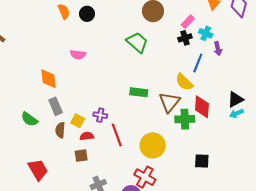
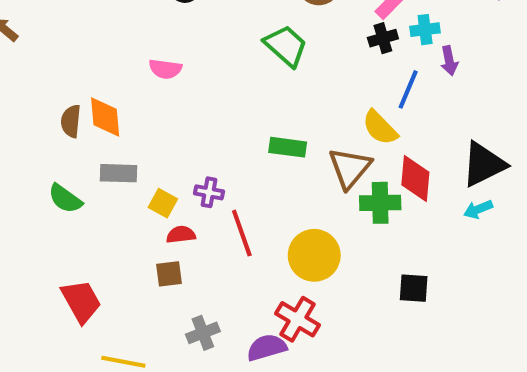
cyan cross: (206, 33) -> (425, 30), turned -32
black triangle: (236, 99) -> (484, 164), size x1.4
gray rectangle: (56, 106) -> (119, 173), turned -66
cyan arrow: (237, 113) -> (478, 209), moved
brown semicircle: (60, 130) -> (71, 121), moved

